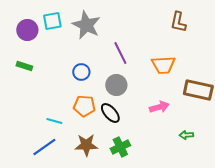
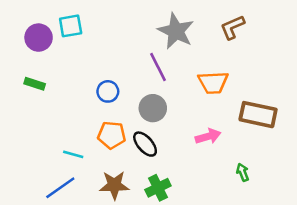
brown L-shape: (178, 22) -> (232, 27), turned 55
gray star: (86, 25) -> (176, 31), moved
green arrow: (186, 135) -> (243, 172), turned 72

